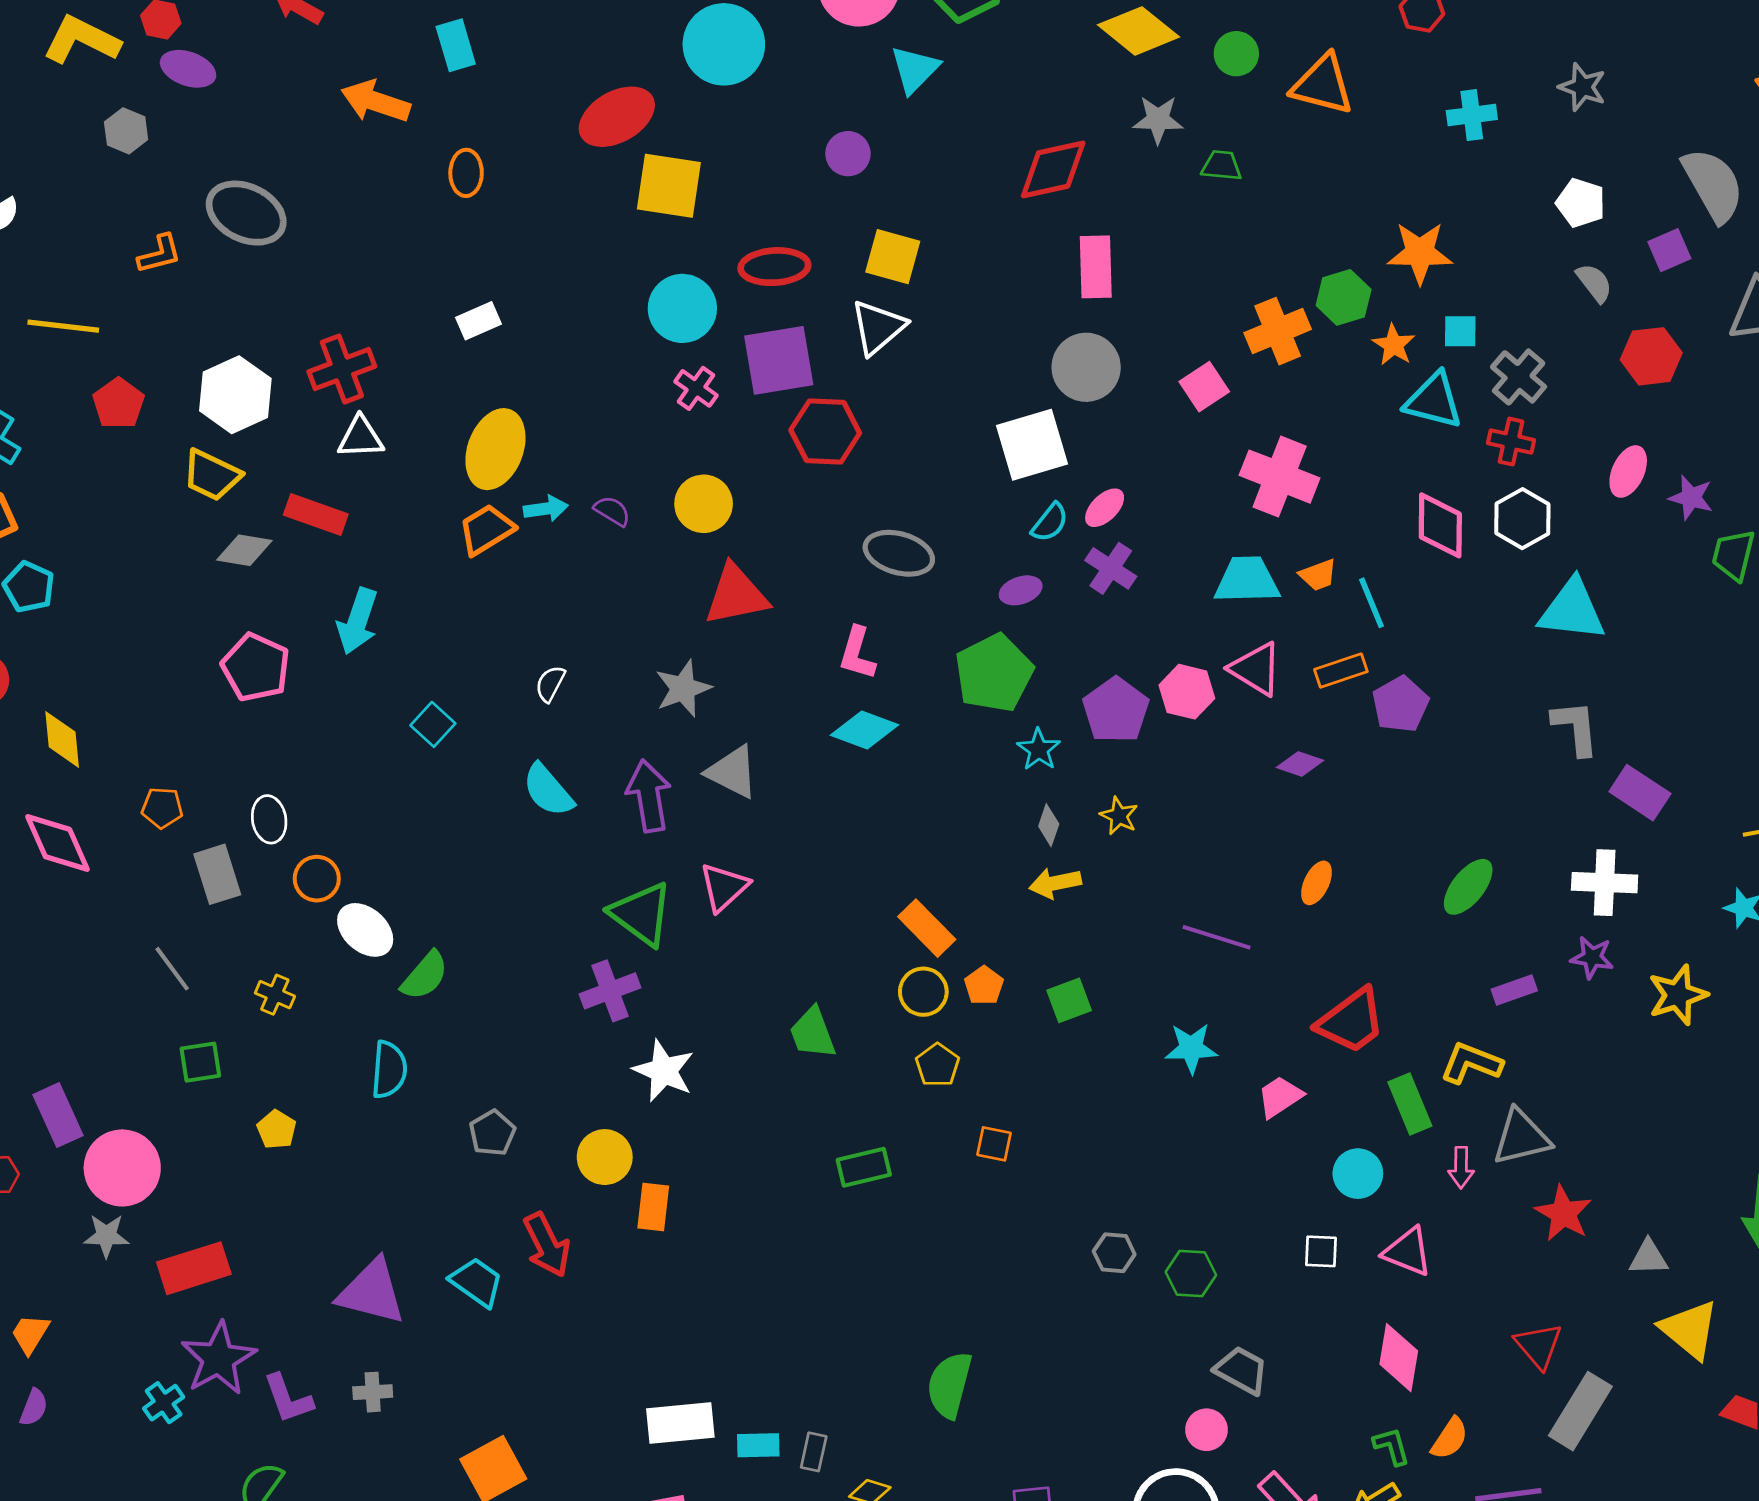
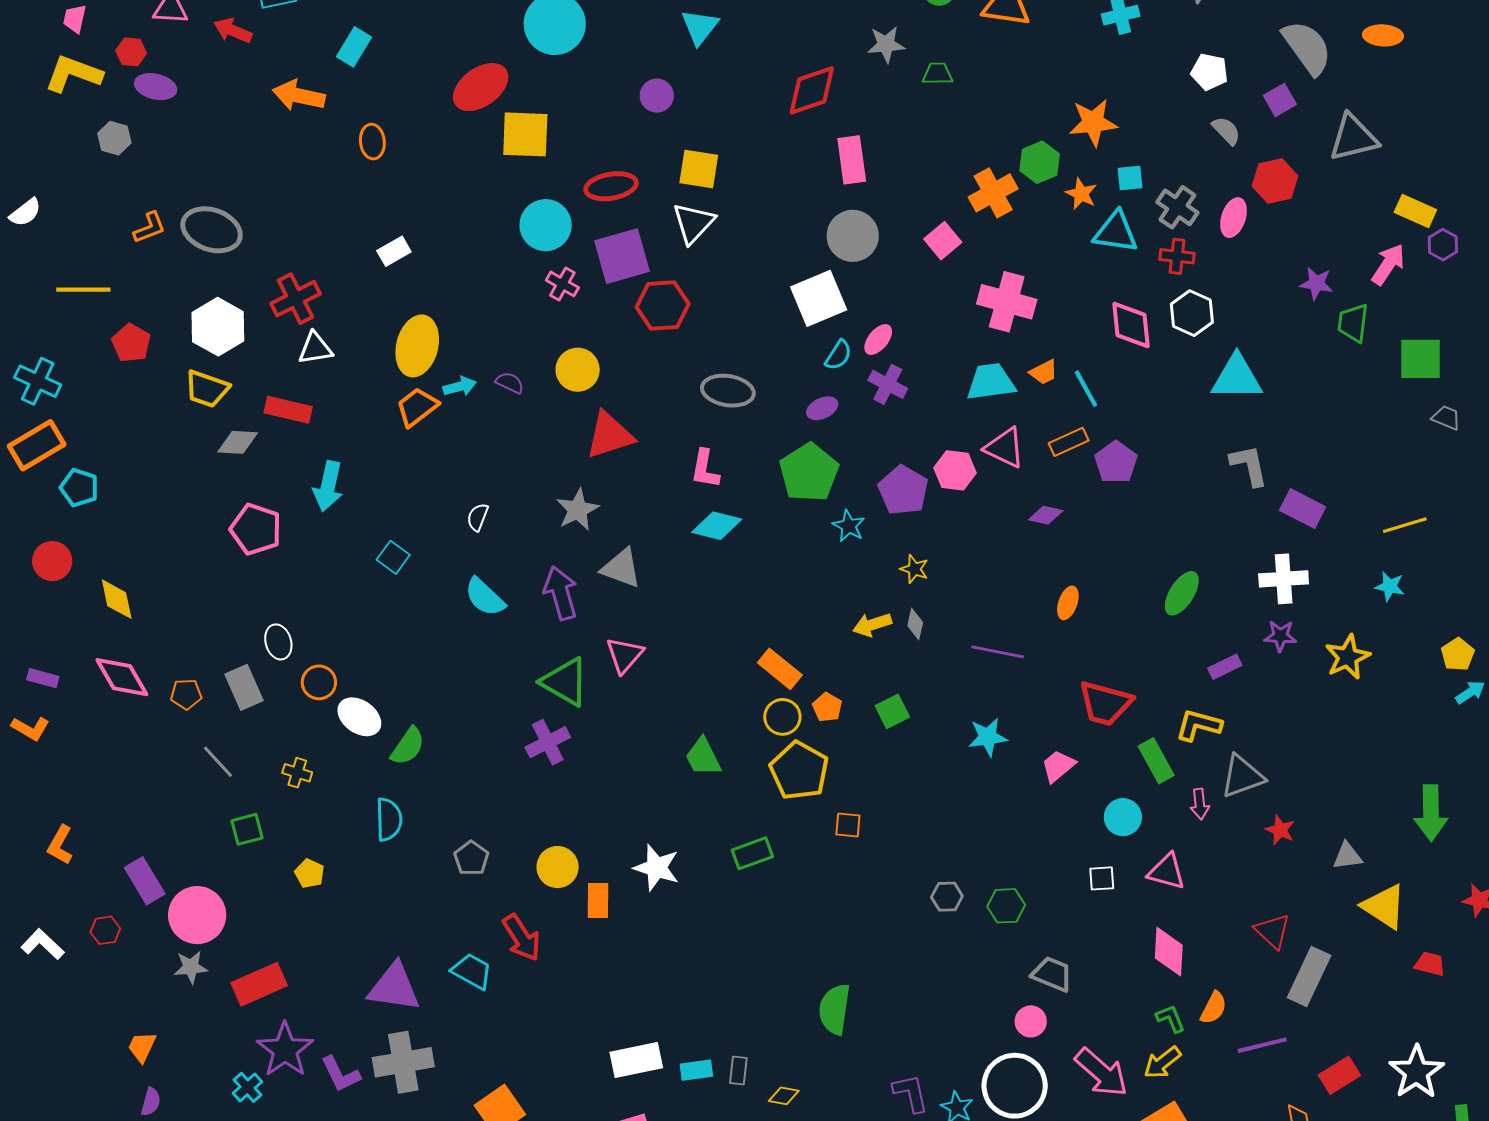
cyan rectangle: (456, 45) -> (354, 47), turned 54
gray ellipse: (246, 213) -> (212, 230), moved
pink ellipse: (1628, 471) -> (1234, 218), moved
orange pentagon: (162, 808) -> (186, 694), moved
gray diamond: (1049, 825) -> (915, 624), moved
red trapezoid: (1351, 1021) -> (1105, 703), turned 58
yellow pentagon: (938, 1065) -> (799, 771), size x1.8
white star: (664, 1071) -> (657, 868), moved
red star: (1563, 1213) -> (1280, 830), size x0.7
gray cross: (373, 1392) -> (403, 1062), size x2.0

